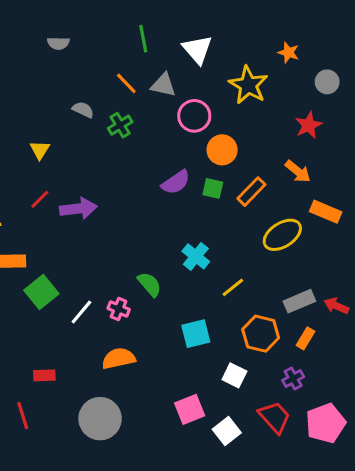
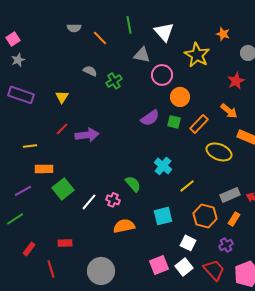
orange line: (126, 83) -> (100, 38), moved
yellow ellipse: (282, 235) -> (219, 152), turned 55
orange semicircle: (119, 358) -> (124, 226), moved
white square: (227, 431) -> (184, 267), moved

